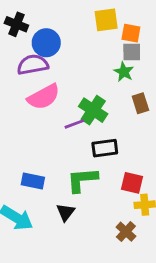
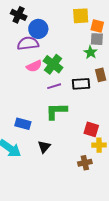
pink semicircle: (44, 97) -> (34, 66), size x0.7
green cross: (93, 110) -> (53, 64), moved
black rectangle: (105, 148) -> (81, 84), moved
green L-shape: (82, 180) -> (56, 111), moved
brown cross: (126, 232) -> (85, 163), turned 32

